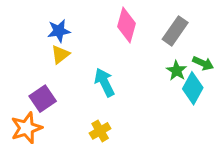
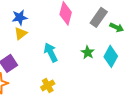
green arrow: (203, 63) -> (117, 27), moved
green star: (177, 71) -> (88, 52), moved

